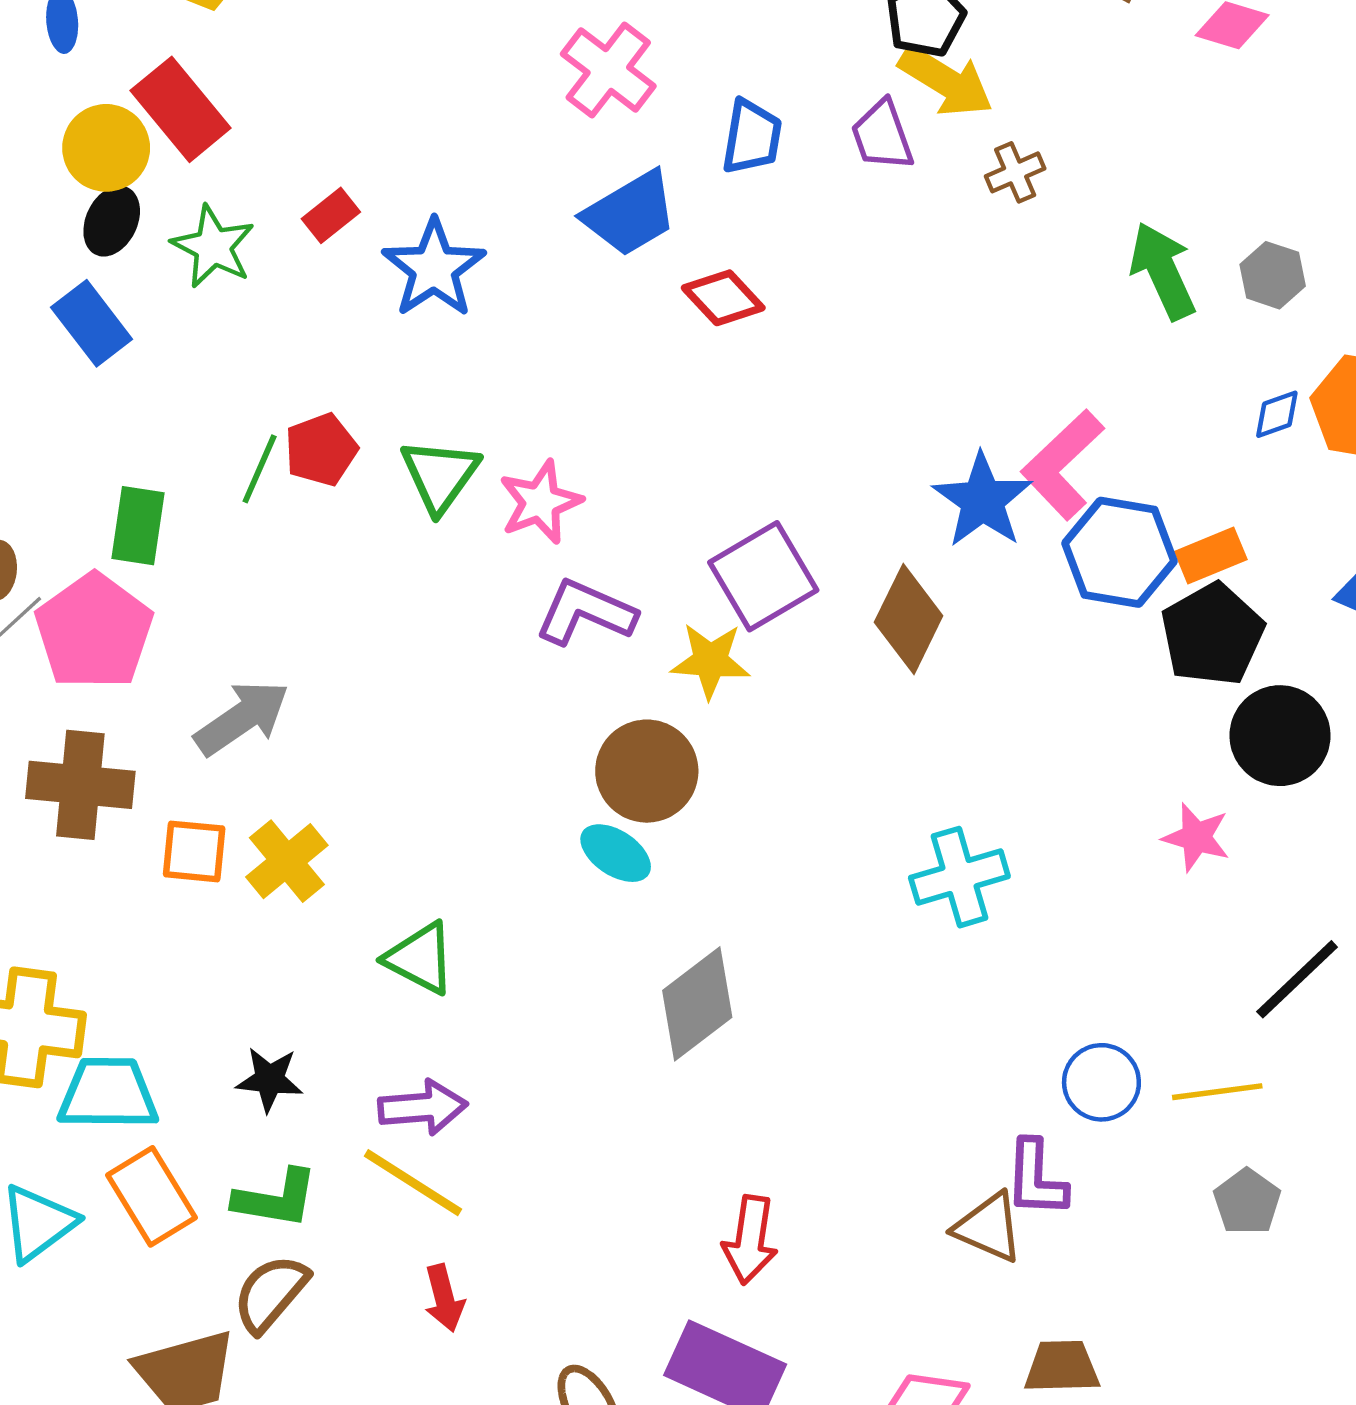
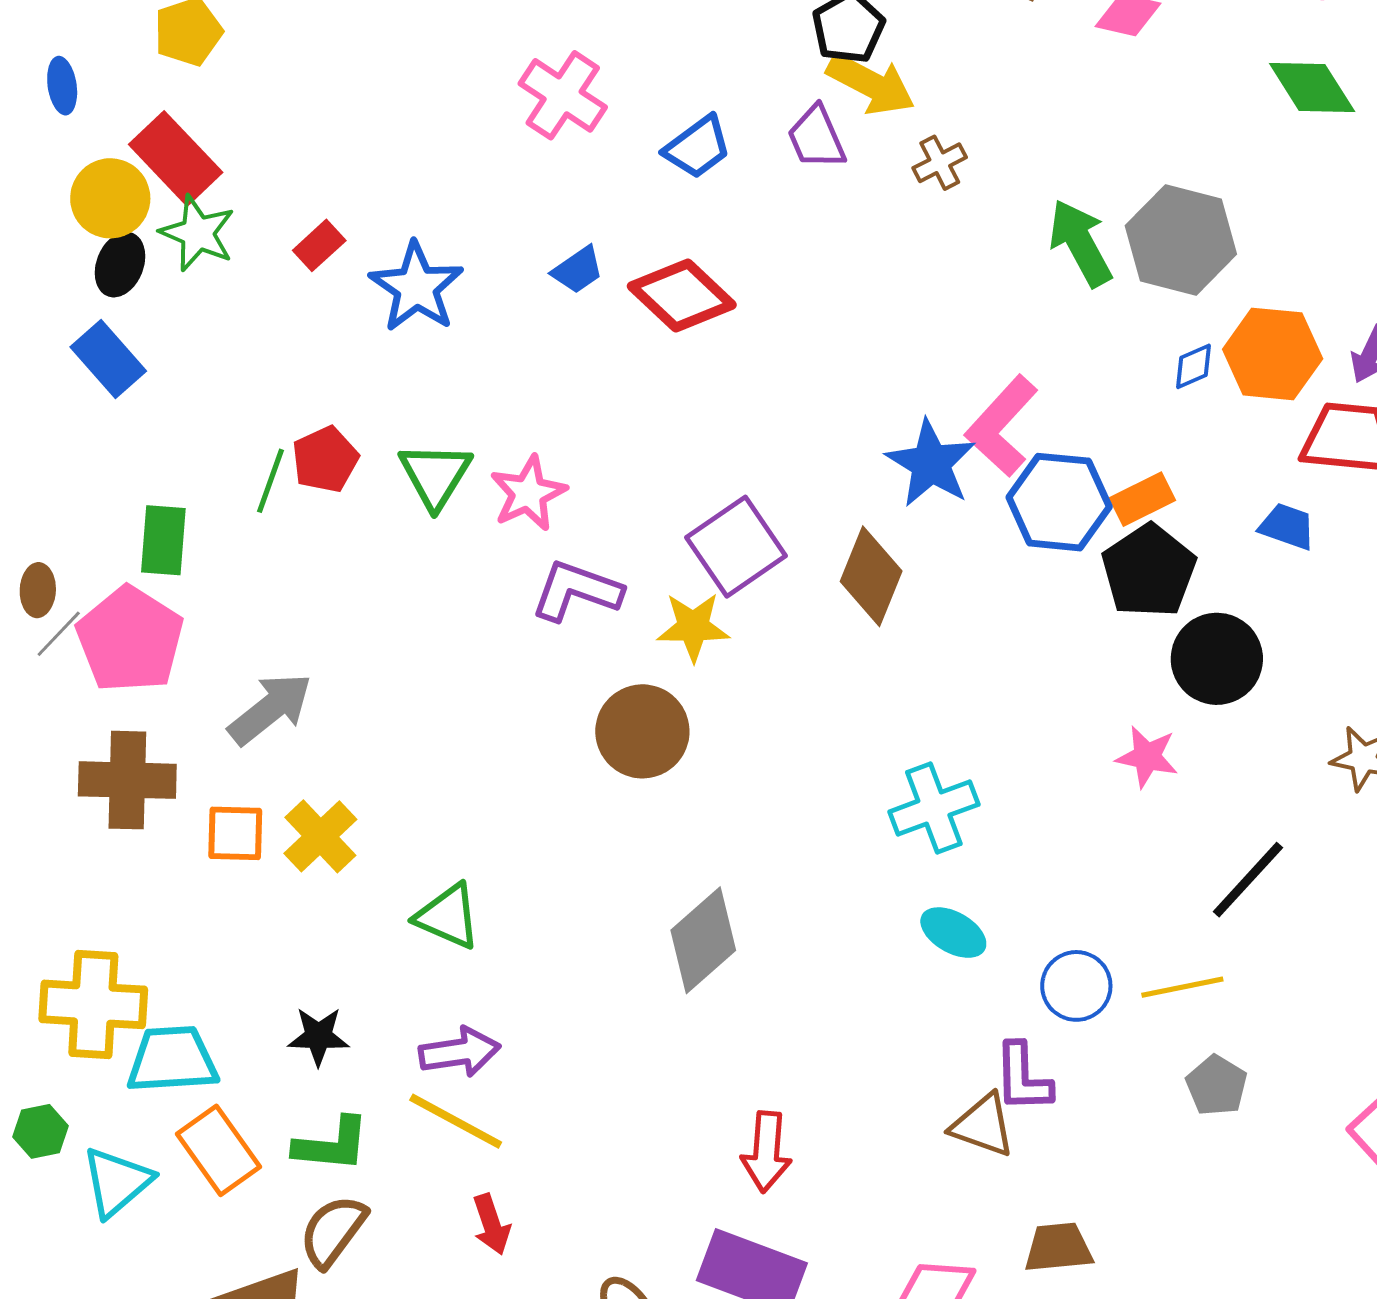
blue trapezoid: (752, 137) -> (698, 147), turned 48
blue trapezoid: (630, 214) -> (578, 270), moved, size x0.6
green star: (213, 247) -> (198, 233), moved
gray hexagon: (1273, 275) -> (1181, 240), size x1.8
red diamond: (723, 298) -> (682, 296), size x1.4
cyan ellipse: (616, 853) -> (953, 933), moved

